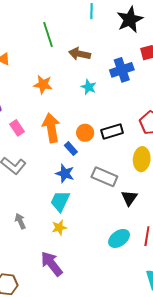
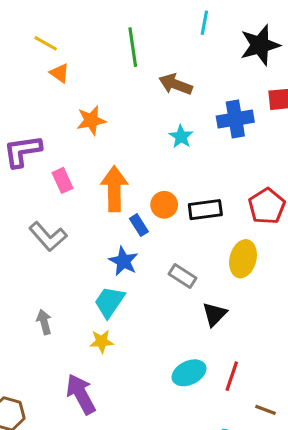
orange star: (43, 84) -> (91, 120), moved, turned -30
gray rectangle: (104, 177) -> (182, 276), size x0.7

